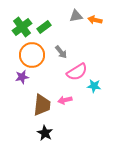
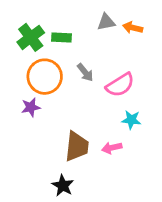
green rectangle: (44, 27) -> (61, 37), turned 40
pink semicircle: (77, 72) -> (120, 85), moved
pink arrow: (65, 100) -> (112, 148), moved
brown trapezoid: (42, 105) -> (77, 146), moved

